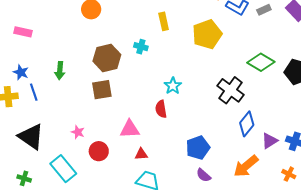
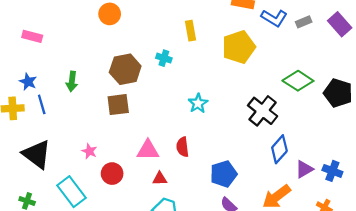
red semicircle: (161, 109) -> (183, 147), moved

